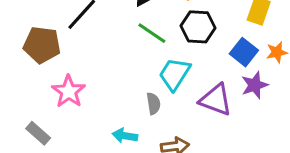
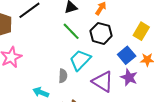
purple star: (255, 85) -> (129, 77), turned 30

